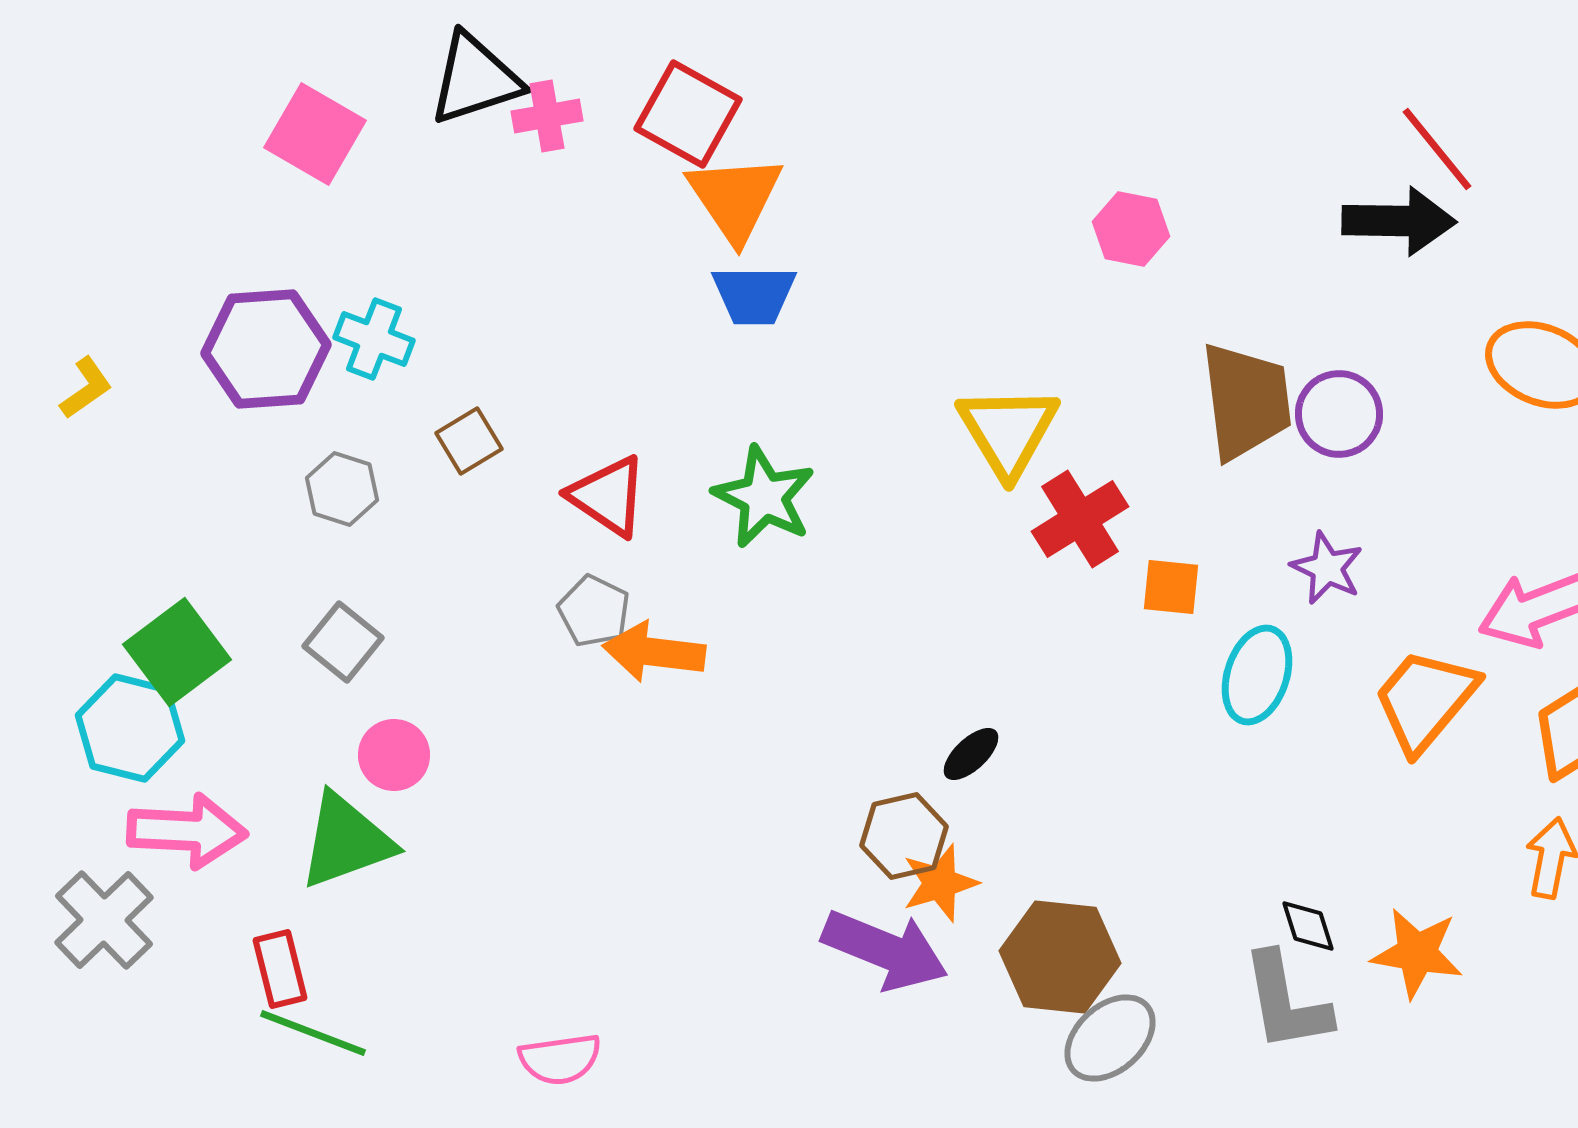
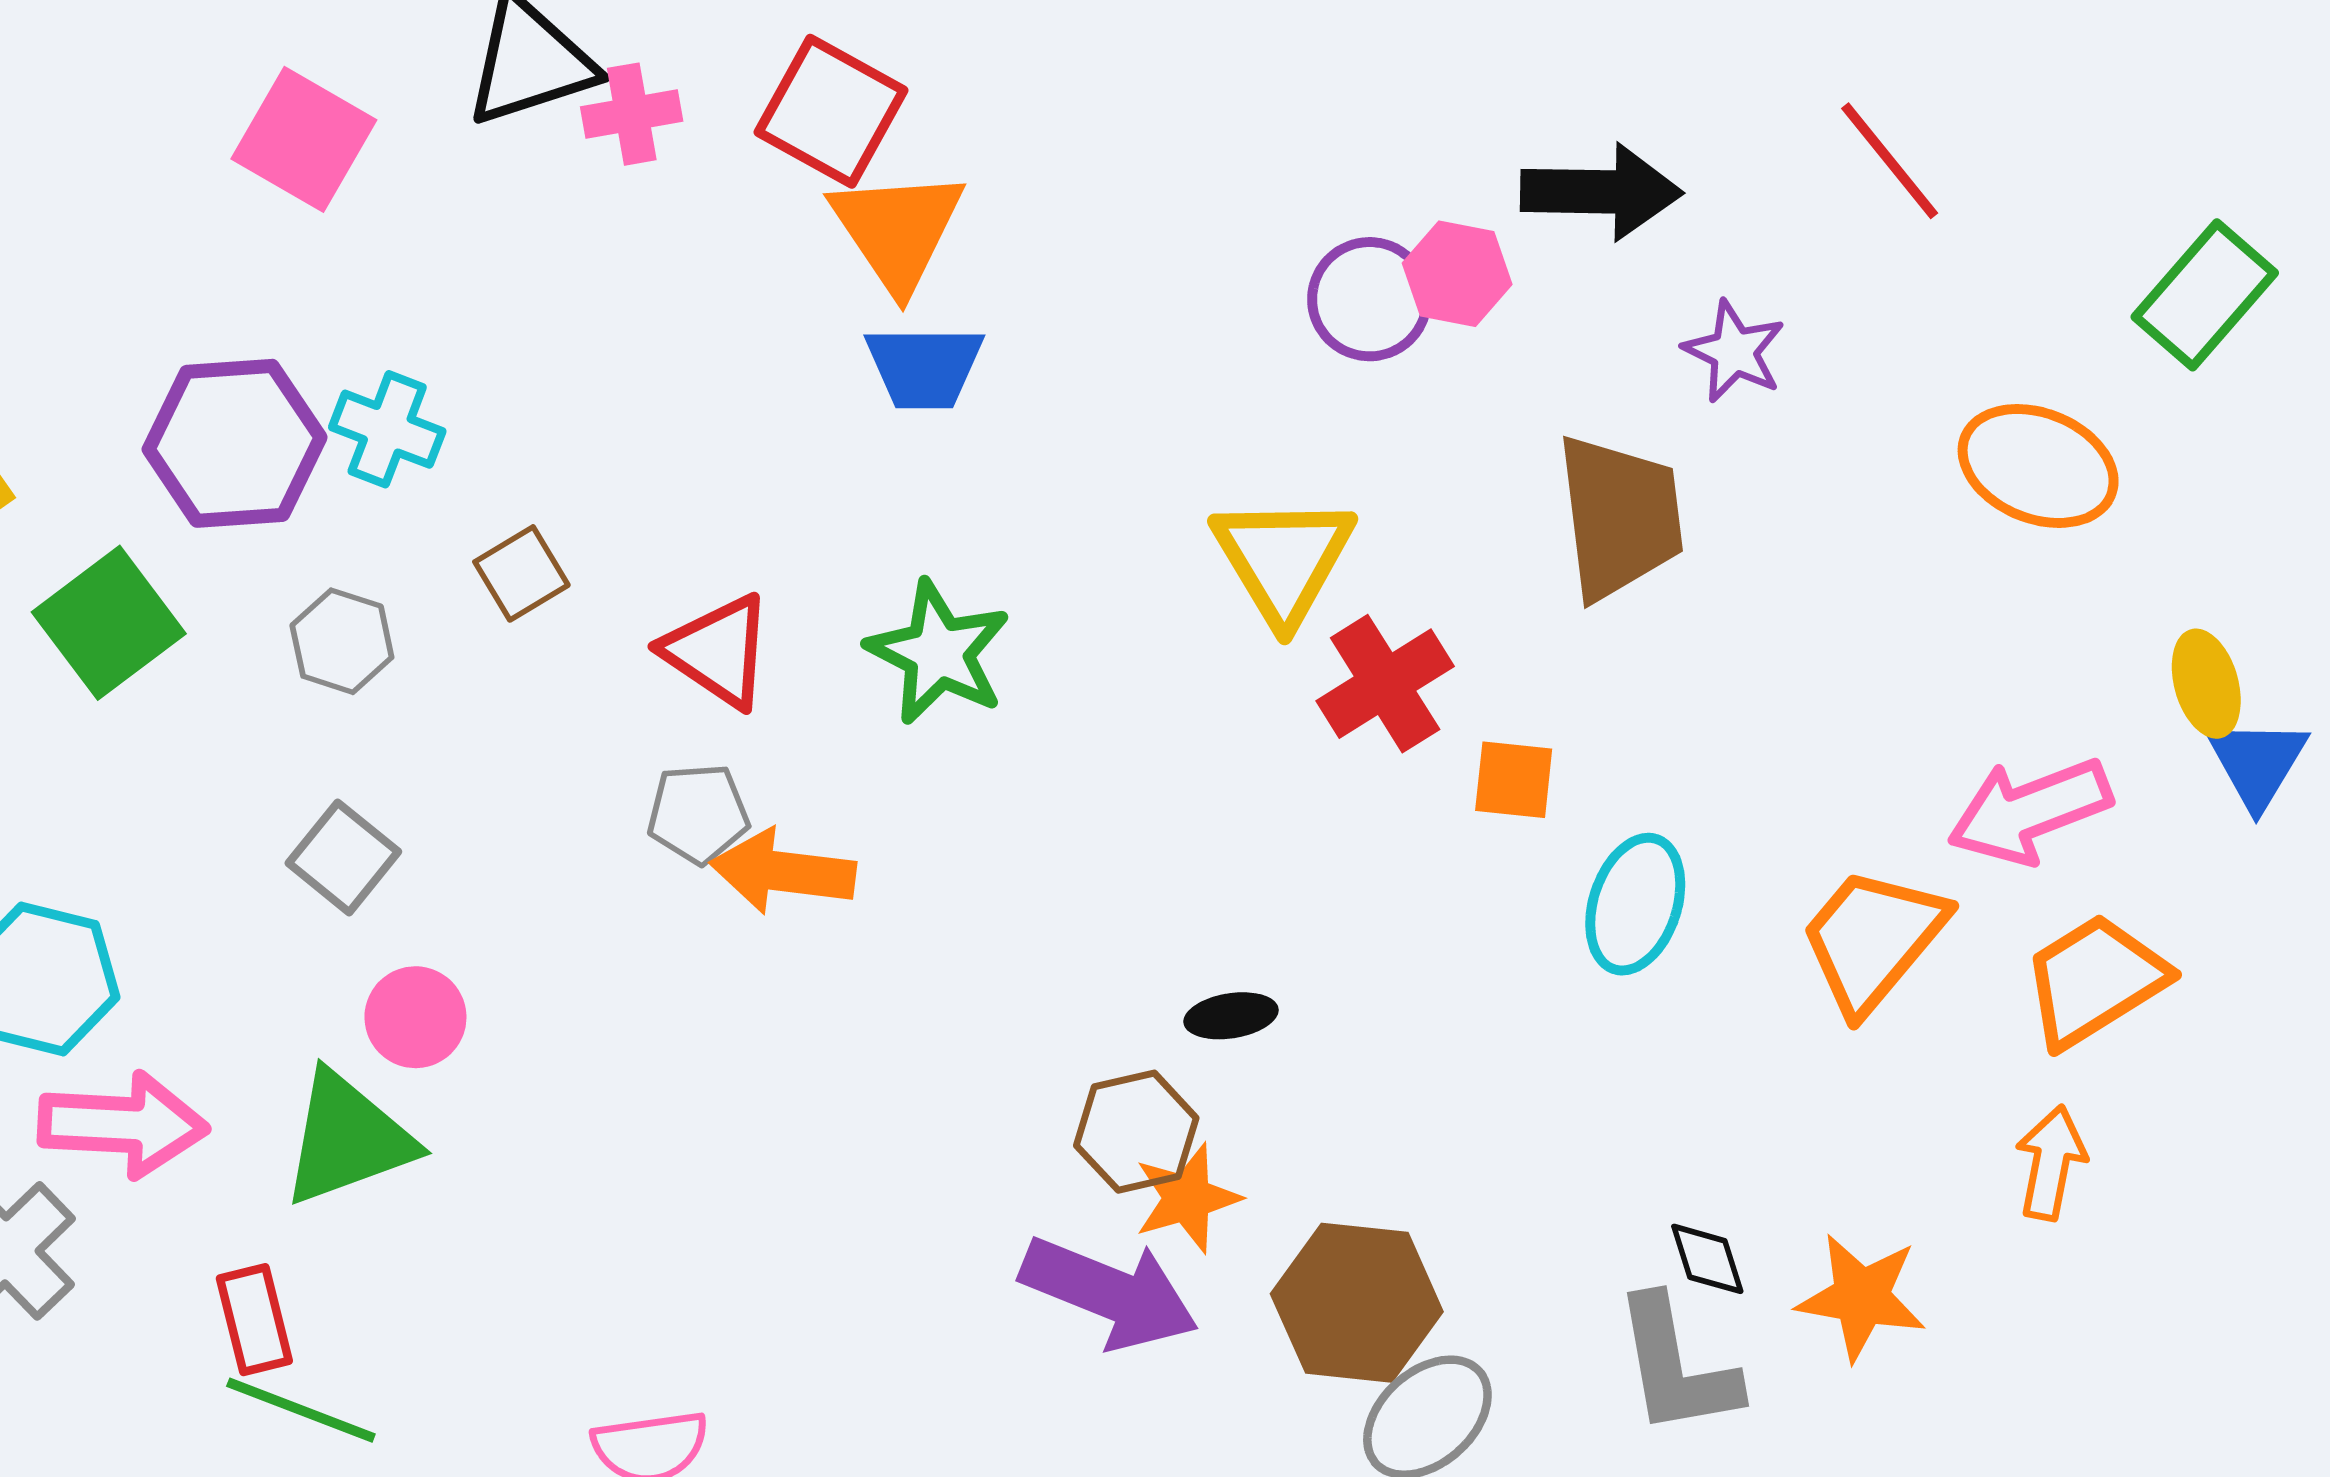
black arrow: (1399, 221) -> (1601, 192), moved
purple circle: (1339, 414) -> (1370, 299), moved
purple star: (1327, 568) -> (1734, 351), moved
gray pentagon: (594, 611) -> (698, 814), turned -30
green square: (177, 652) -> (109, 623), moved
black ellipse: (971, 754) -> (1231, 1016), turned 34

